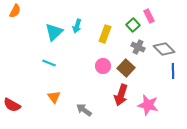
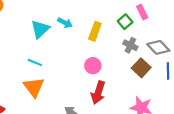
cyan arrow: (77, 26) -> (65, 23), turned -80
brown square: (126, 68) -> (141, 68), moved
red arrow: (121, 95) -> (98, 92), moved
orange triangle: (54, 97) -> (34, 87), moved, size x1.5

